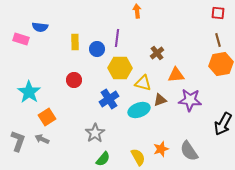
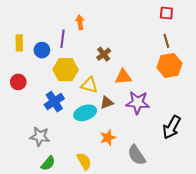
orange arrow: (137, 11) -> (80, 22), moved
gray star: (95, 133) -> (40, 137), turned -30
orange star: (161, 149) -> (108, 138), moved

